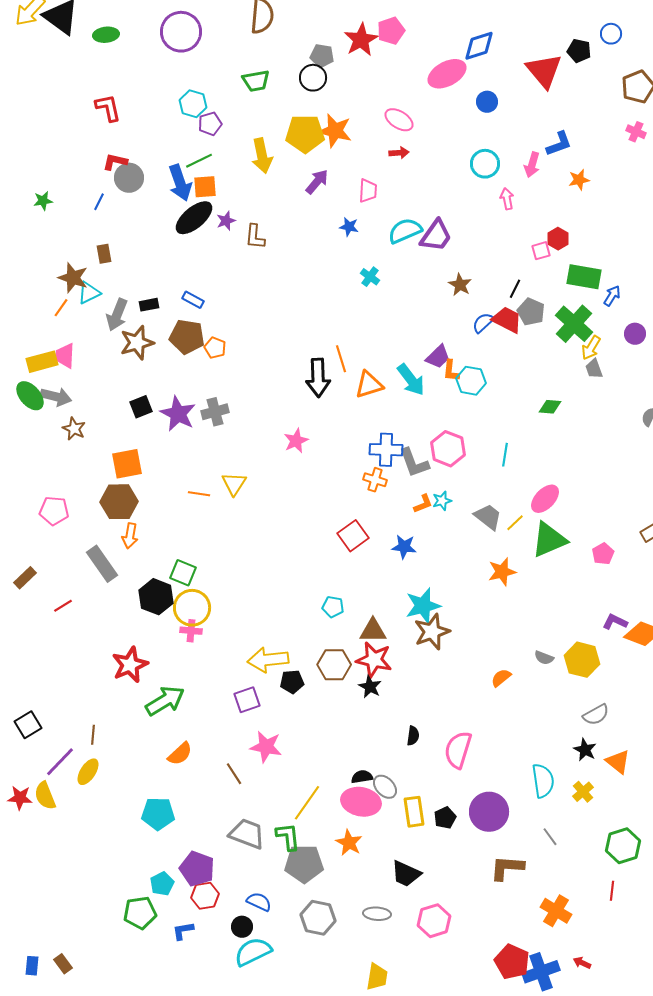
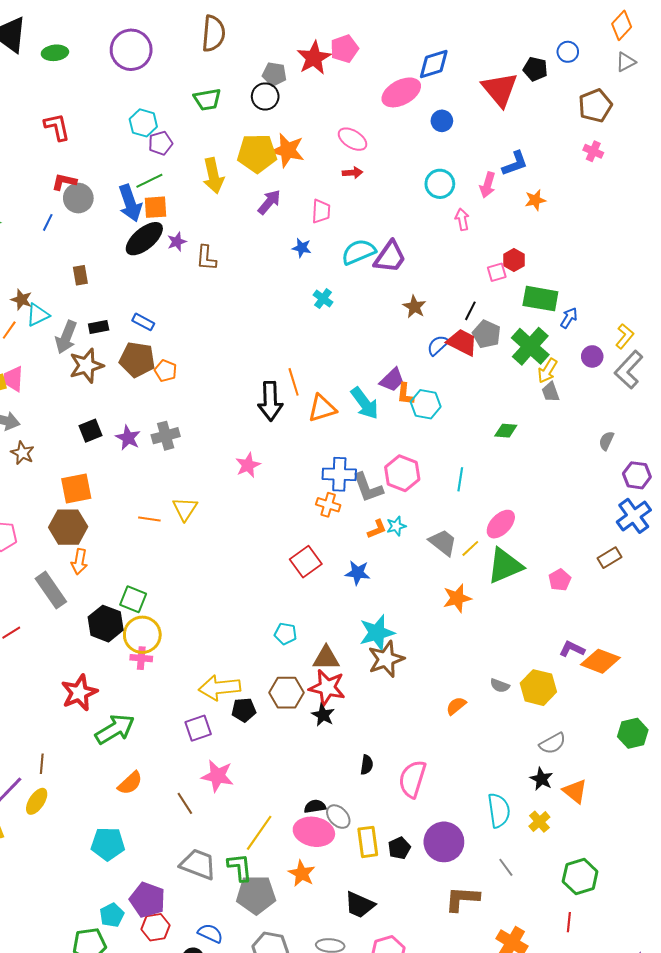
brown rectangle: (104, 254) -> (80, 275), moved
brown star: (73, 278) -> (21, 300), size x0.7
purple star: (178, 414) -> (128, 438), size x0.7

